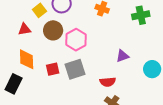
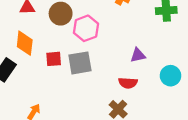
red semicircle: (108, 82) -> (128, 83), moved

